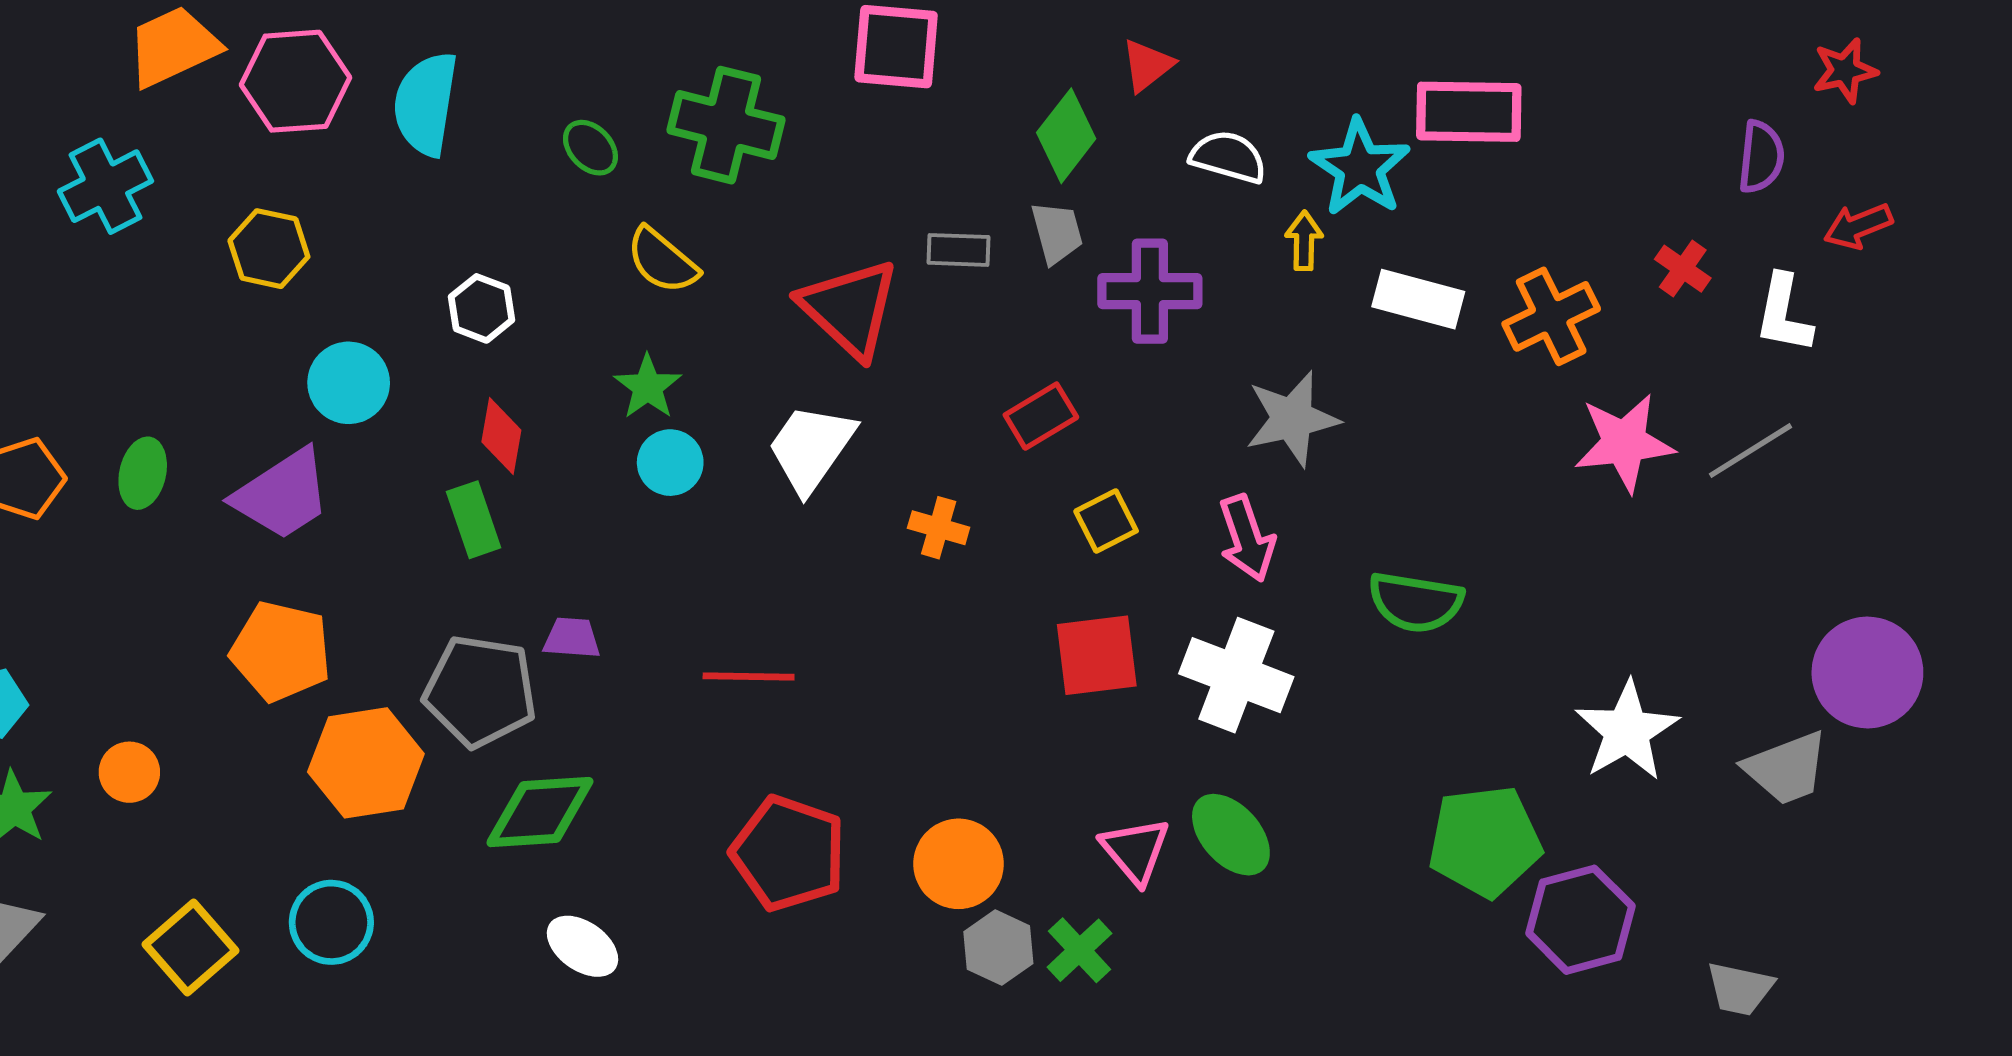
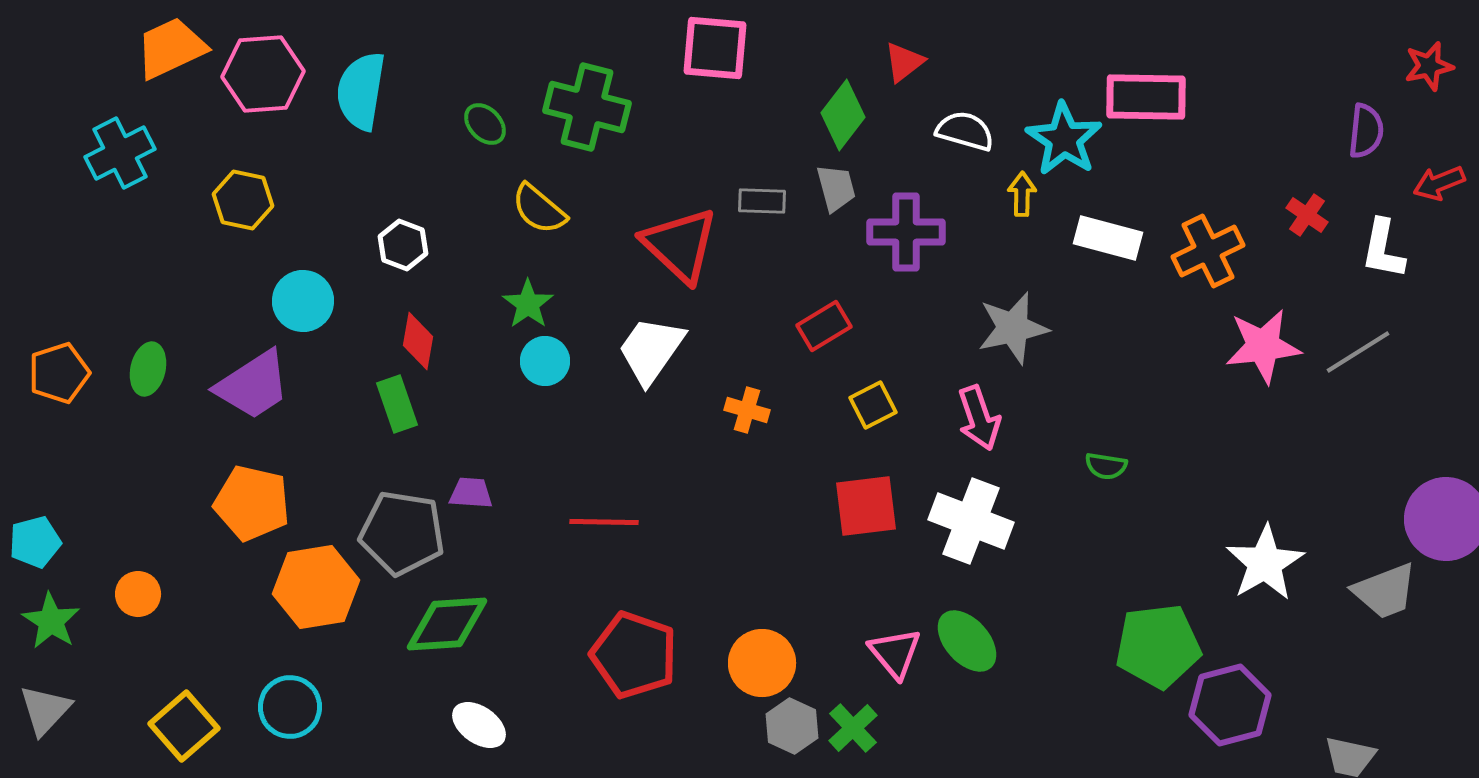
green semicircle: (1416, 602) -> (1106, 466), size x0.6

